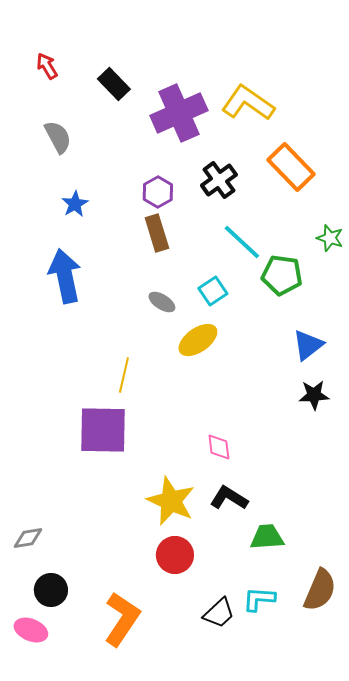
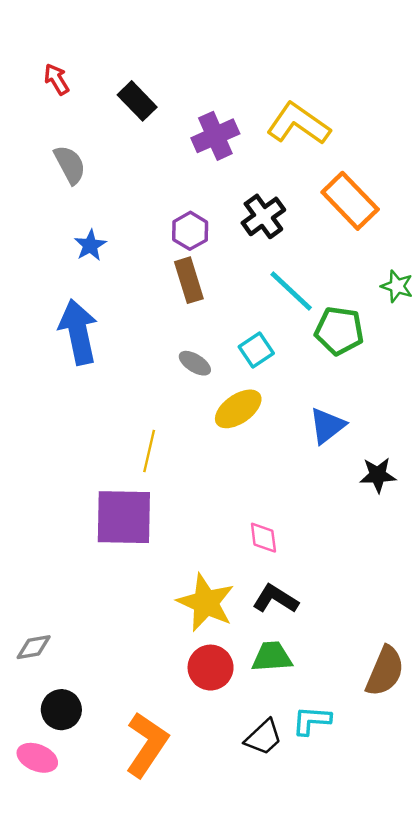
purple cross: (179, 113) -> (215, 136), size x0.7
blue triangle: (308, 345) -> (327, 426), moved
green trapezoid: (267, 537) -> (272, 657), moved
brown semicircle: (320, 590) -> (385, 671), moved

